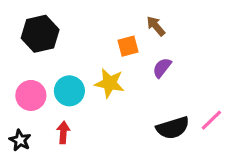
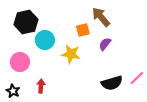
brown arrow: (156, 26) -> (101, 17), size x1.5
cyan circle: (69, 91) -> (45, 40), moved

